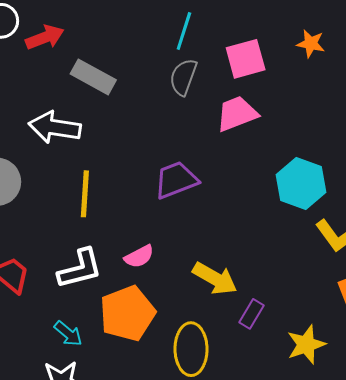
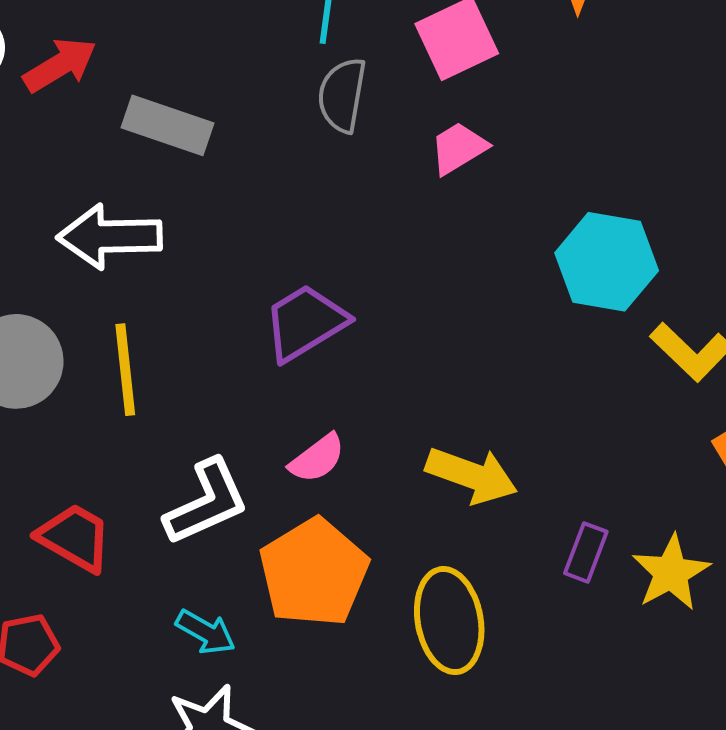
pink trapezoid: (237, 114) -> (458, 148), size x0.7
purple trapezoid: (176, 180) -> (305, 323), moved
yellow line: (85, 194) -> (125, 370), moved
purple rectangle: (251, 314) -> (586, 552), moved

